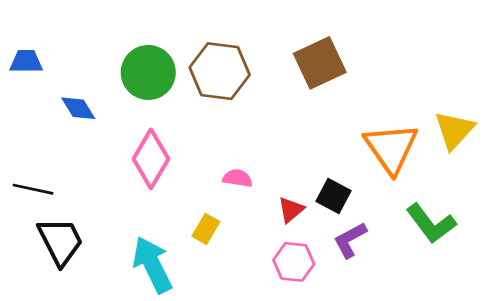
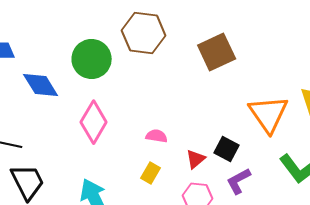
brown hexagon: (220, 71) -> (144, 33), moved
blue diamond: (78, 108) -> (41, 85), size x1.4
yellow rectangle: (206, 229) -> (151, 173), moved

